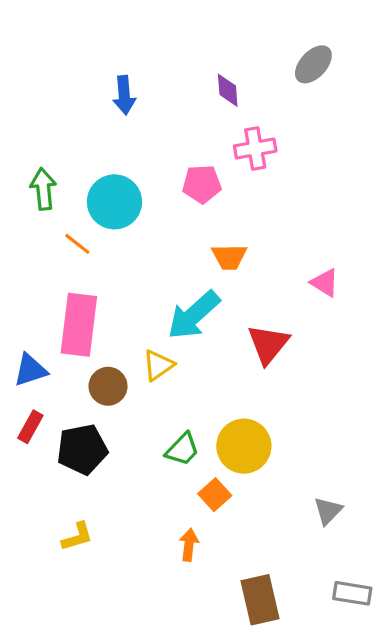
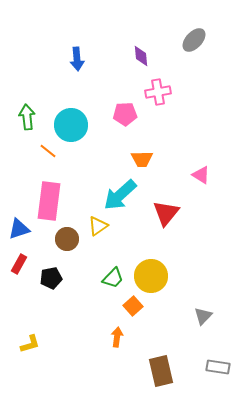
black pentagon: (82, 449) -> (51, 278), size x0.7
yellow L-shape: (77, 537) -> (30, 344), moved

